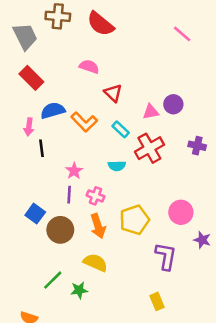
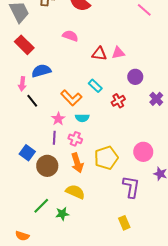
red triangle: (113, 93) -> (99, 54), moved, turned -35
purple circle: (173, 104) -> (135, 77), moved
pink triangle: (151, 112) -> (118, 53), moved
orange L-shape: (84, 122) -> (71, 98), moved
purple cross: (197, 146) -> (156, 99), turned 32
black line: (41, 148) -> (32, 101), turned -32
red cross: (149, 148) -> (118, 101), size x0.6
cyan semicircle: (117, 166) -> (82, 118), moved

